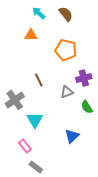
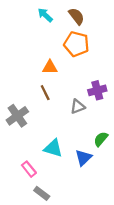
orange triangle: (31, 35) -> (50, 67), moved
orange pentagon: (66, 50) -> (76, 44), moved
green semicircle: (87, 107) -> (101, 139), moved, turned 72
cyan triangle: (35, 120) -> (53, 148), moved, turned -42

